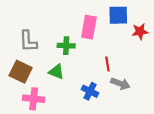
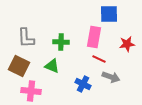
pink rectangle: (89, 27) -> (94, 37), moved
red star: (140, 31) -> (127, 44), moved
red line: (107, 64) -> (99, 59), turned -56

